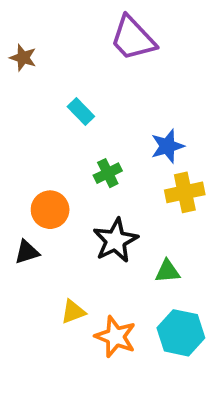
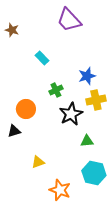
black star: (115, 240) -> (71, 114), moved
orange star: (115, 337) -> (60, 190), moved

